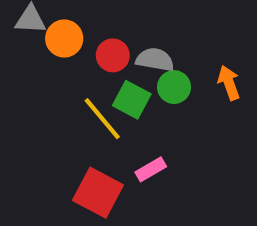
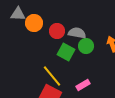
yellow line: (102, 119) -> (52, 76), moved
pink rectangle: (151, 169) -> (83, 85), moved

